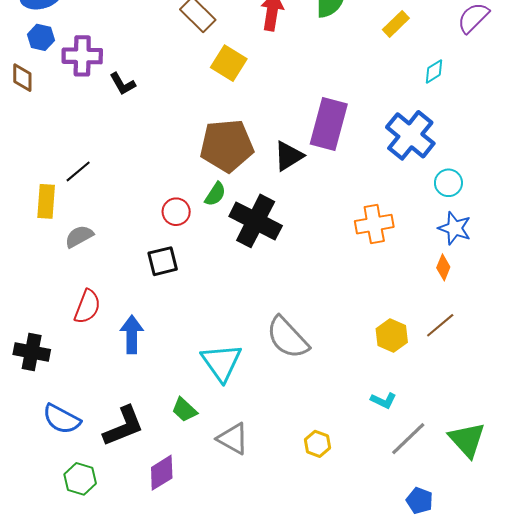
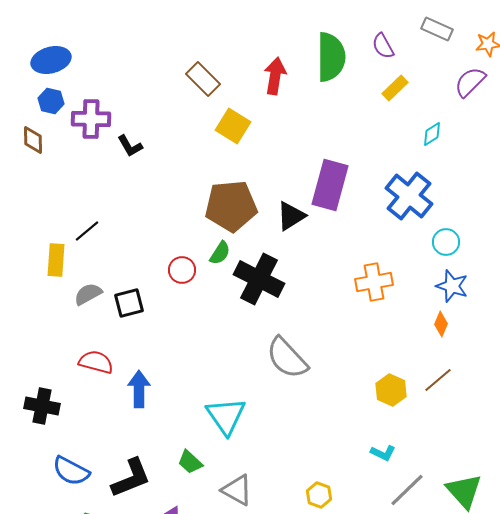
black square: (163, 261) -> (129, 303), moved
red semicircle: (87, 307) -> (96, 362), turned -96
gray semicircle: (288, 338) -> (287, 358), moved

